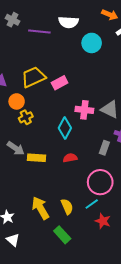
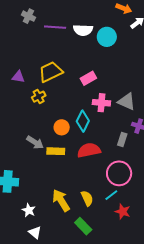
white semicircle: (68, 22) -> (83, 30), moved
pink rectangle: (60, 83) -> (88, 78), moved
orange circle: (17, 101) -> (62, 127), moved
yellow cross: (26, 117) -> (39, 97), moved
red semicircle: (70, 158) -> (89, 150), size x1.6

